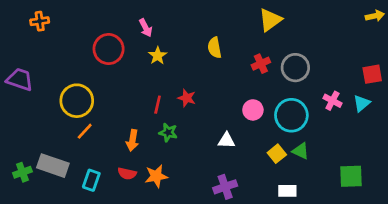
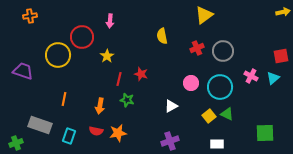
pink arrow: (146, 28) -> (110, 21), turned 32
yellow star: (158, 56) -> (107, 56), moved
purple trapezoid: (20, 79) -> (23, 71), moved
yellow circle: (77, 101) -> (58, 55), moved
orange line: (85, 131) -> (64, 99), turned -32
white triangle: (226, 140) -> (171, 106), turned -32
green cross: (22, 172) -> (16, 143), moved

